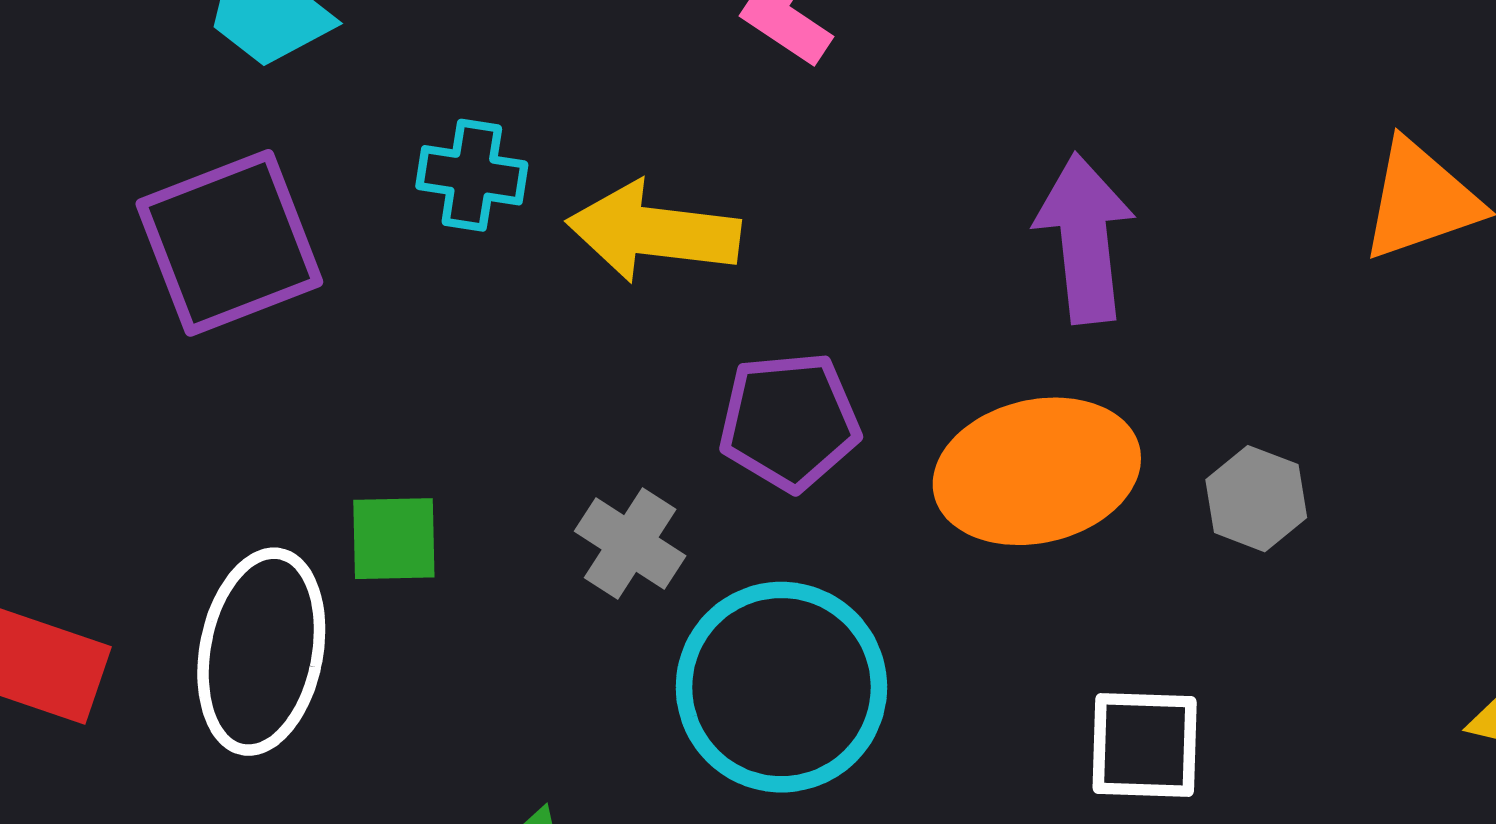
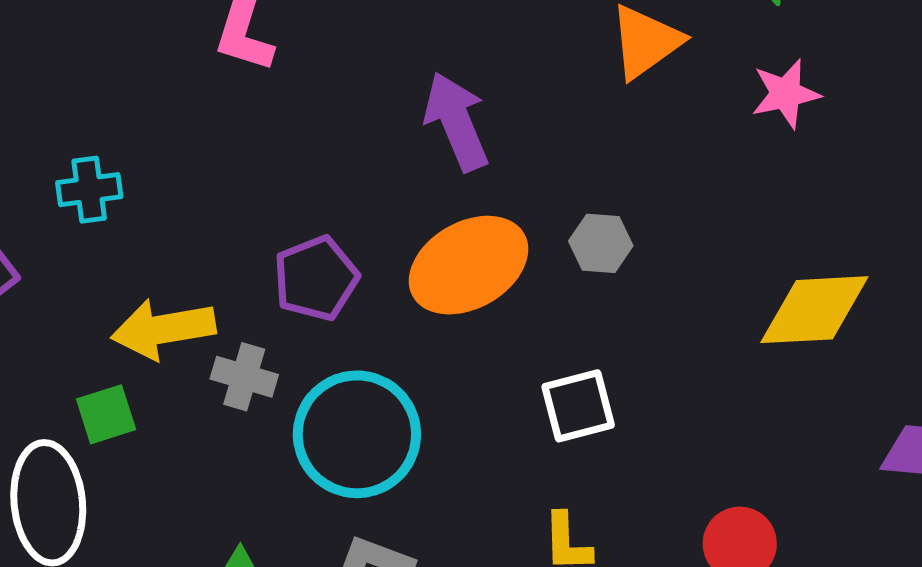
yellow arrow: (653, 232) -> (163, 329), moved

